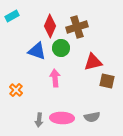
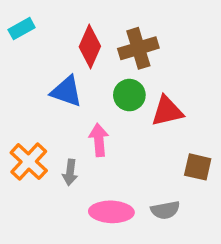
green circle: (61, 48) -> (129, 95), moved
brown square: (107, 81) -> (198, 167), moved
orange cross: (16, 90) -> (29, 162), size x1.5
gray arrow: (39, 120) -> (70, 172), moved

